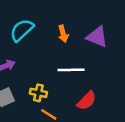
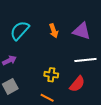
white line: (71, 70) -> (85, 60), moved
yellow cross: (38, 93) -> (51, 75), moved

